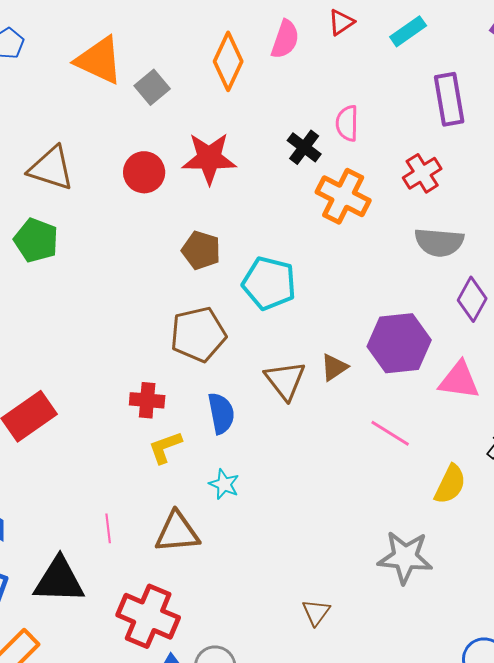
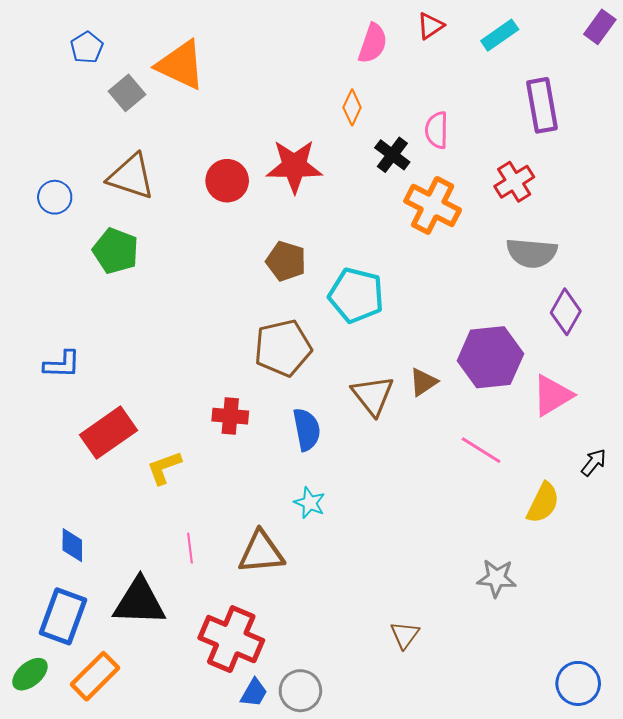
orange diamond: (228, 61) -> (352, 107), moved, size x0.6
gray square: (152, 87) -> (127, 93), moved
pink triangle: (459, 380) -> (552, 395), turned -39
yellow L-shape: (165, 447) -> (164, 468), moved
gray star: (405, 557) -> (497, 578), size x0.7

